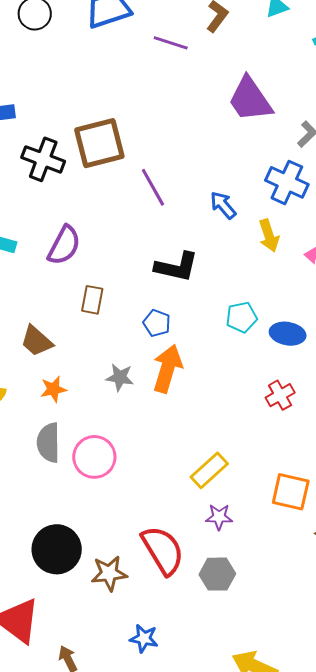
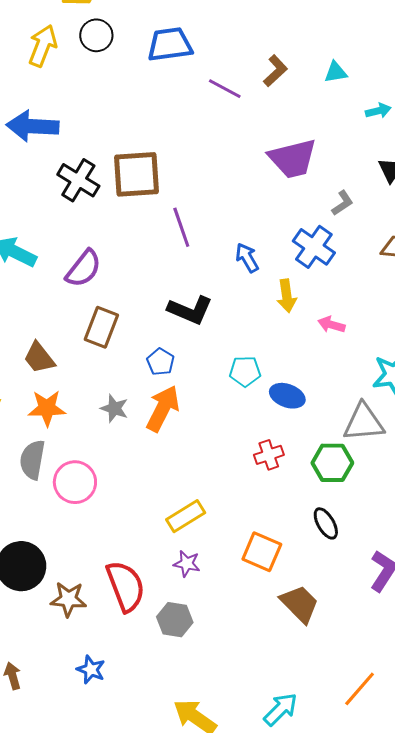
purple trapezoid: (250, 99) -> (293, 159), turned -80
brown rectangle: (92, 300) -> (101, 327), size x1.4
orange star: (53, 389) -> (47, 408), size x1.4

